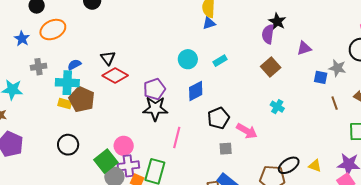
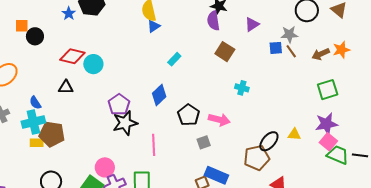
black triangle: (108, 58) -> (66, 87), turned -35
cyan circle: (188, 59) -> (93, 64), moved
blue semicircle: (74, 65) -> (35, 103), turned -80
red diamond: (115, 75) -> (72, 56), moved
brown line: (335, 103) -> (291, 51), moved

